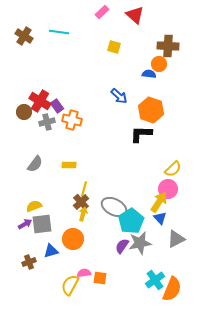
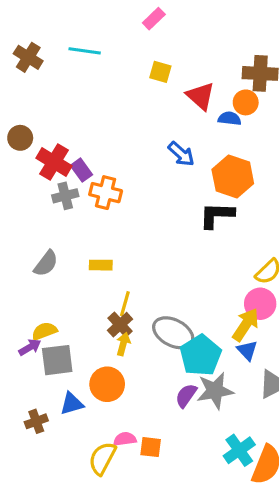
red triangle: (135, 15) -> (201, 96), moved
yellow square: (114, 47) -> (160, 72), moved
brown circle: (24, 112) -> (20, 138), moved
purple arrow: (25, 224) -> (30, 347), moved

